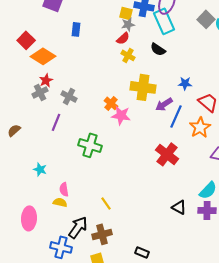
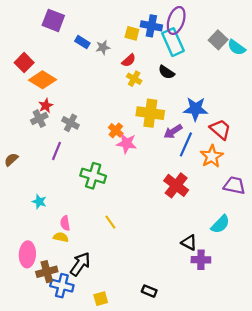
gray star: (128, 24) -> (103, 47), moved
blue rectangle: (76, 29) -> (82, 42), moved, turned -64
blue star: (185, 83) -> (196, 109), size x1.6
yellow line: (106, 203) -> (110, 222), moved
purple cross: (207, 210) -> (201, 260), moved
brown cross: (102, 234) -> (47, 272), moved

